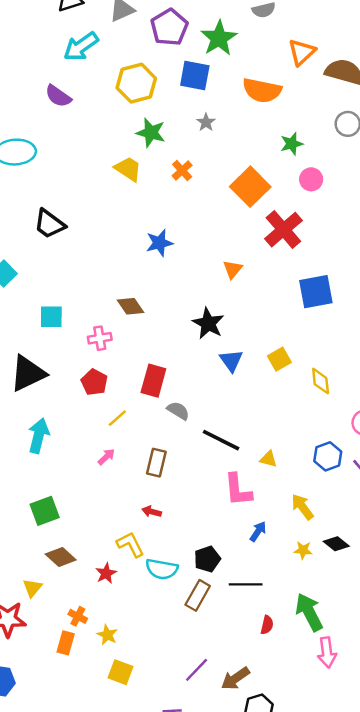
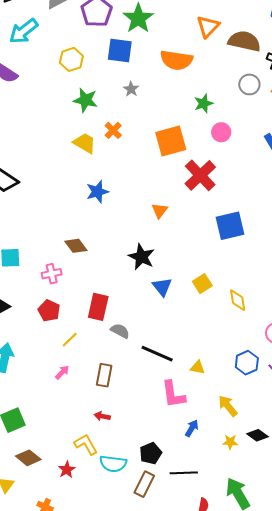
yellow hexagon: (136, 83) -> (71, 59), size x0.7
yellow trapezoid: (128, 169) -> (85, 143), moved
orange square: (250, 187) -> (171, 141), turned 32

